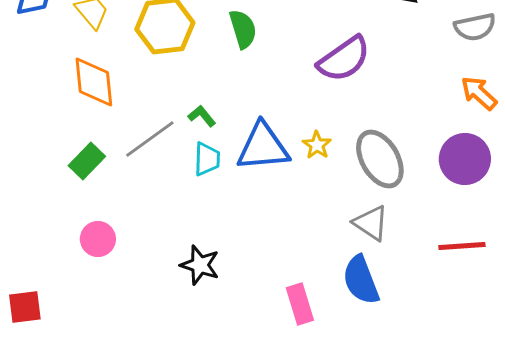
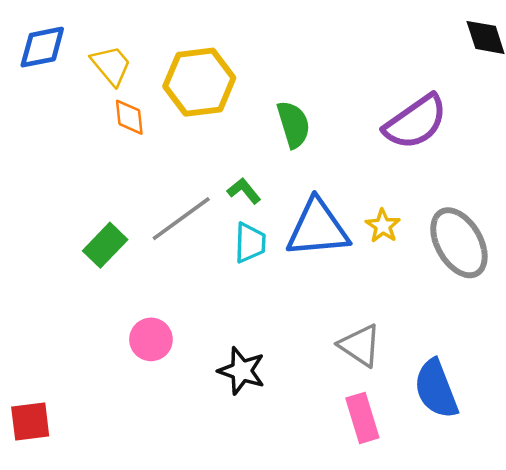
green semicircle: (243, 29) -> (293, 124), moved
orange diamond: (94, 82) -> (129, 117), moved, size x0.6
gray triangle: (371, 223) -> (360, 345), moved
pink circle: (98, 239) -> (151, 339), moved

